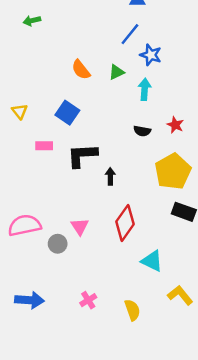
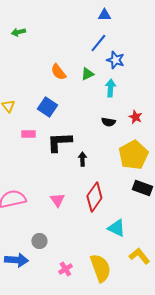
gray circle: (58, 244) -> (39, 241), moved
pink cross: (88, 300) -> (65, 269), moved
yellow semicircle: (132, 310) -> (100, 268), size x1.6

